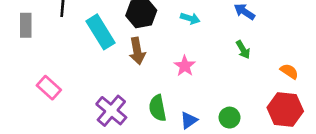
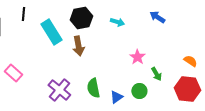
green arrow: (243, 50) -> (156, 74), moved
pink star: (185, 66) -> (137, 57), moved
green circle: (230, 118) -> (139, 91), moved

